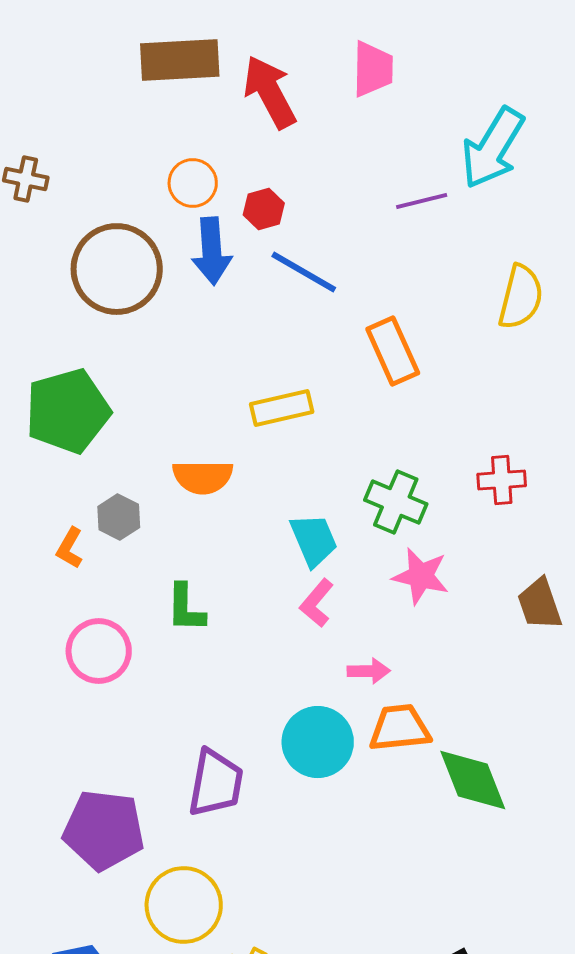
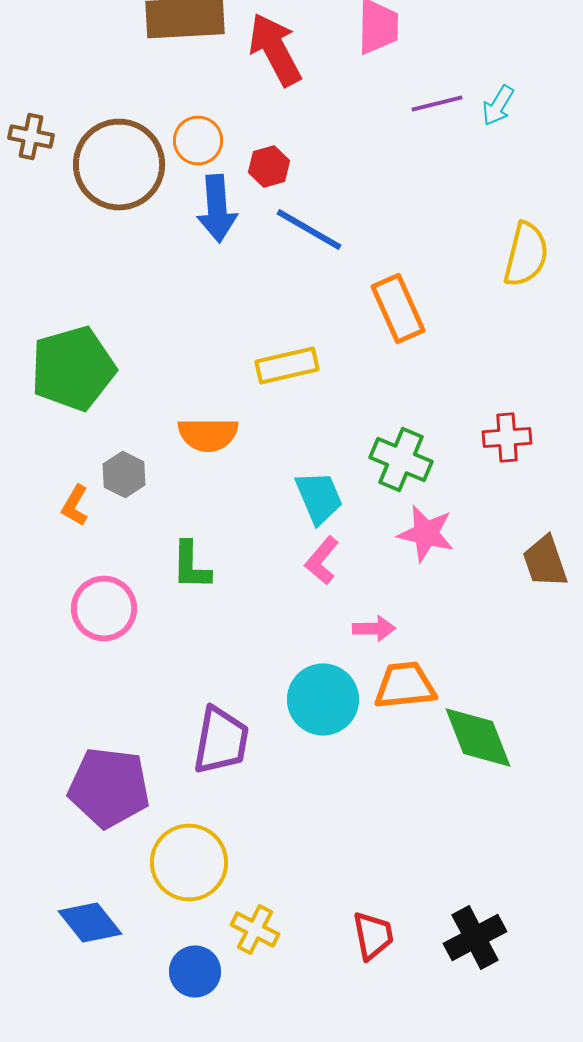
cyan arrow: (493, 148) -> (498, 106), size x0.5
purple line: (422, 201) -> (437, 104), moved
brown circle: (117, 269) -> (119, 164), moved

